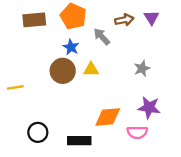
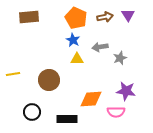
orange pentagon: (73, 16) -> (76, 18), moved
gray arrow: (102, 36) -> (100, 47), moved, turned -56
blue star: (71, 47) -> (73, 40), moved
brown circle: (63, 71) -> (49, 80), moved

